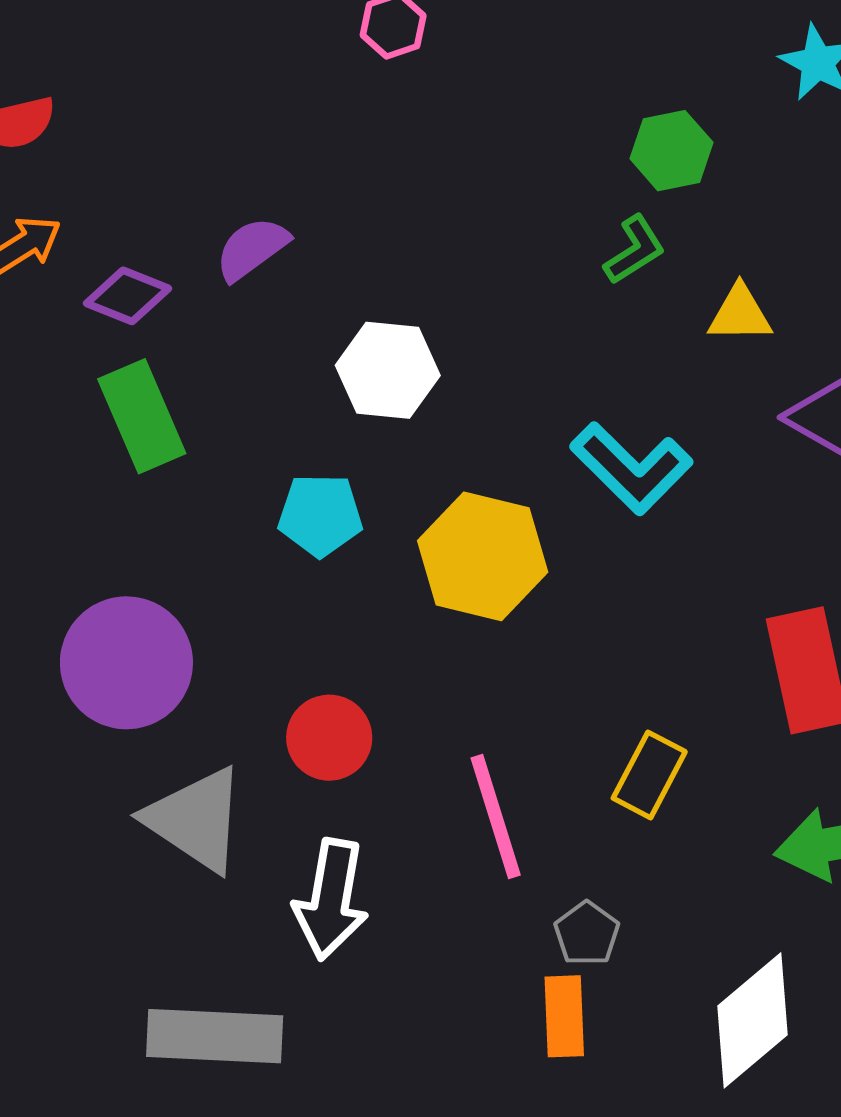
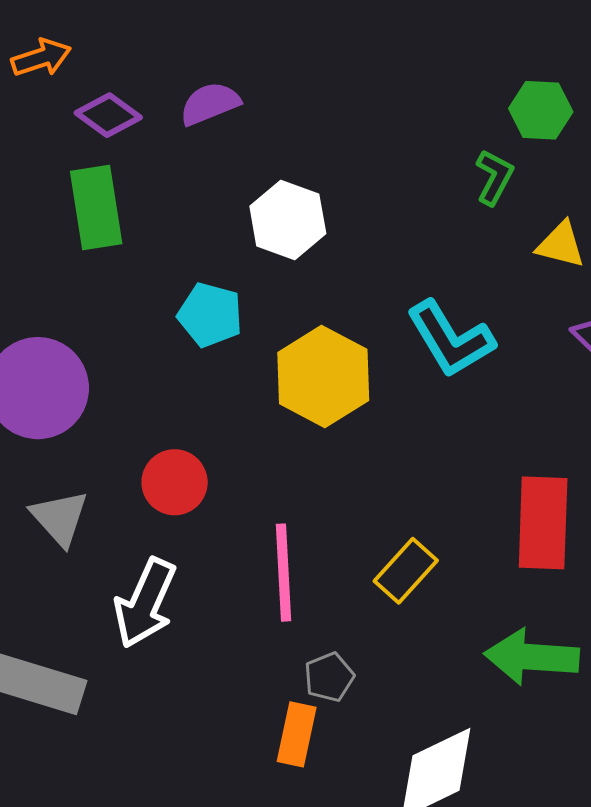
green L-shape: (635, 250) -> (494, 177), turned -44
gray triangle: (196, 819) -> (60, 518), size x0.7

